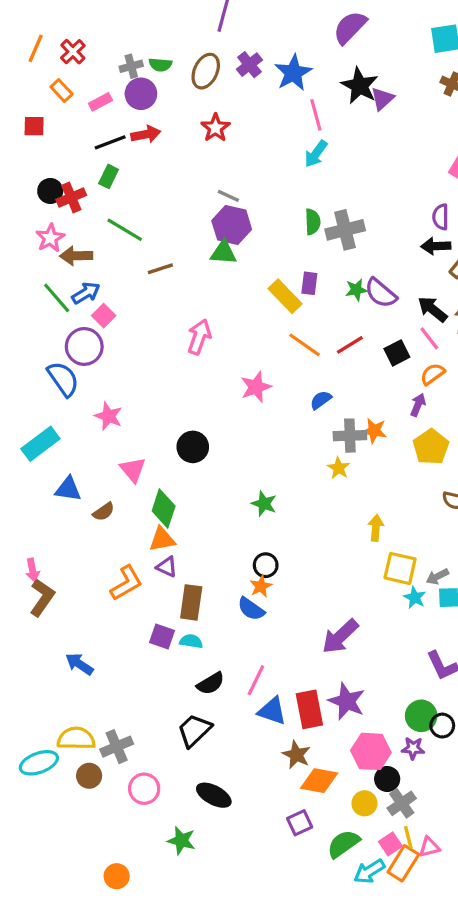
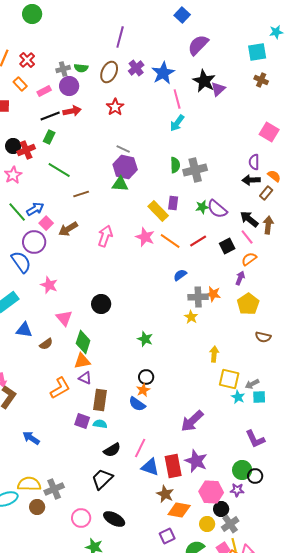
brown arrow: (76, 256) -> (68, 229), moved, turned -30
pink star: (256, 387) -> (145, 237), moved, turned -30
pink circle: (144, 789) -> (81, 518), moved

